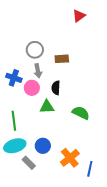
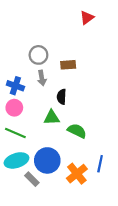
pink circle: (32, 88) -> (14, 108), moved
green semicircle: (81, 113) -> (77, 131), moved
green line: (14, 121) -> (15, 133), turned -60
blue circle: (43, 146) -> (47, 160), size x1.5
blue line: (90, 169) -> (100, 164), moved

